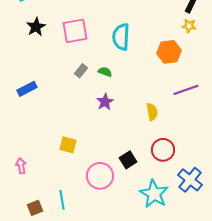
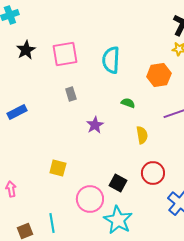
gray rectangle: (81, 71) -> (71, 94), turned -56
green semicircle: (105, 72) -> (128, 103), moved
black square: (128, 160) -> (118, 183), turned -30
cyan star: (154, 194) -> (118, 220), moved

